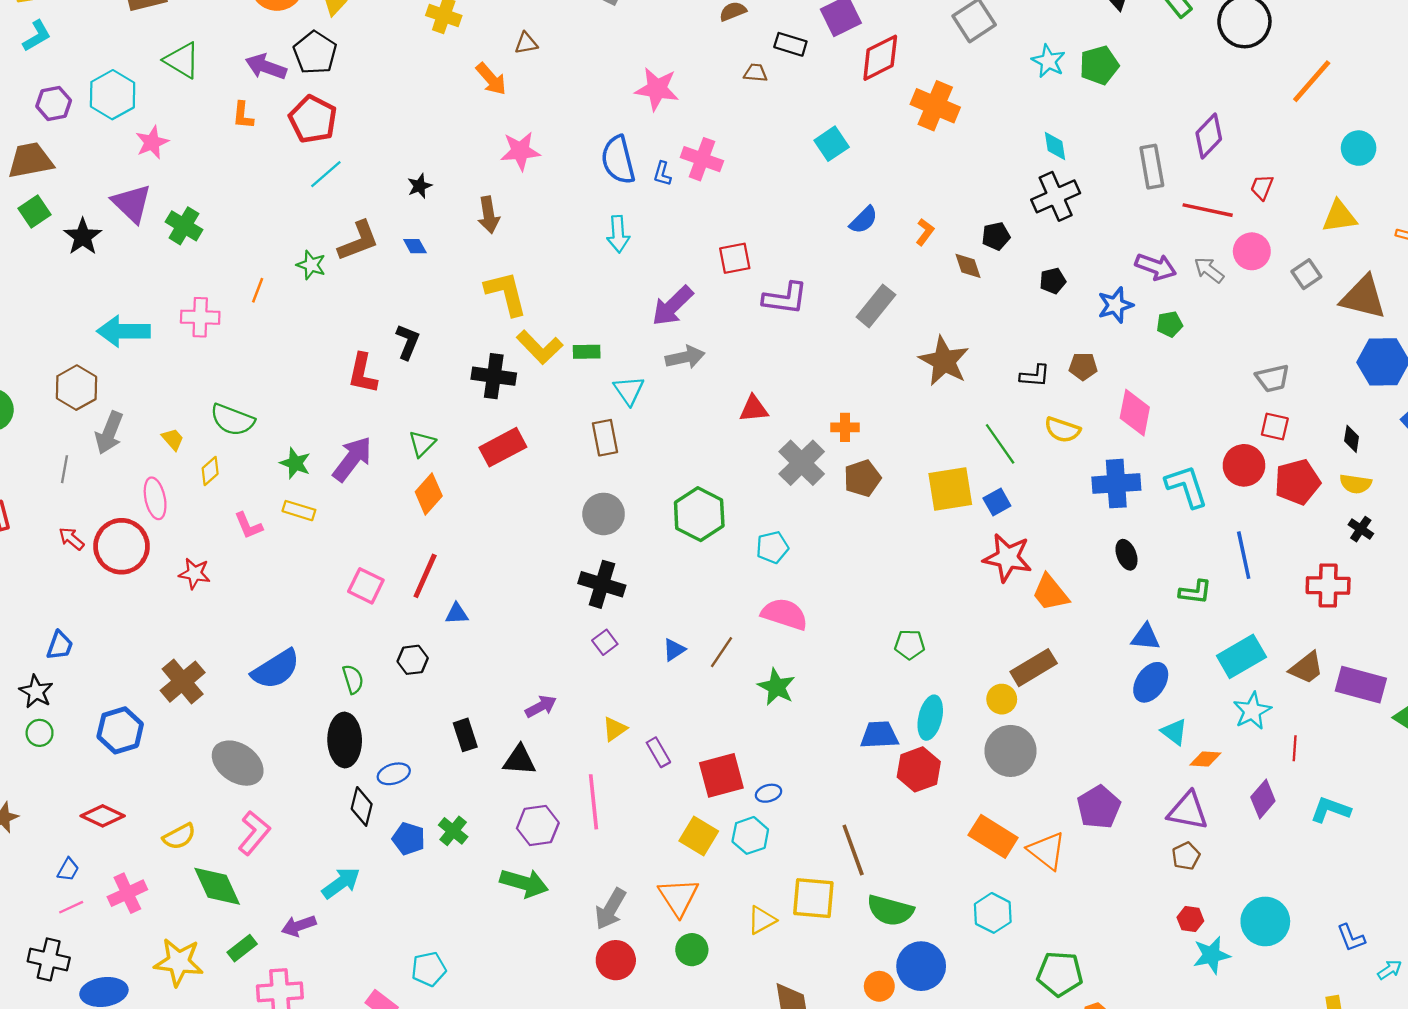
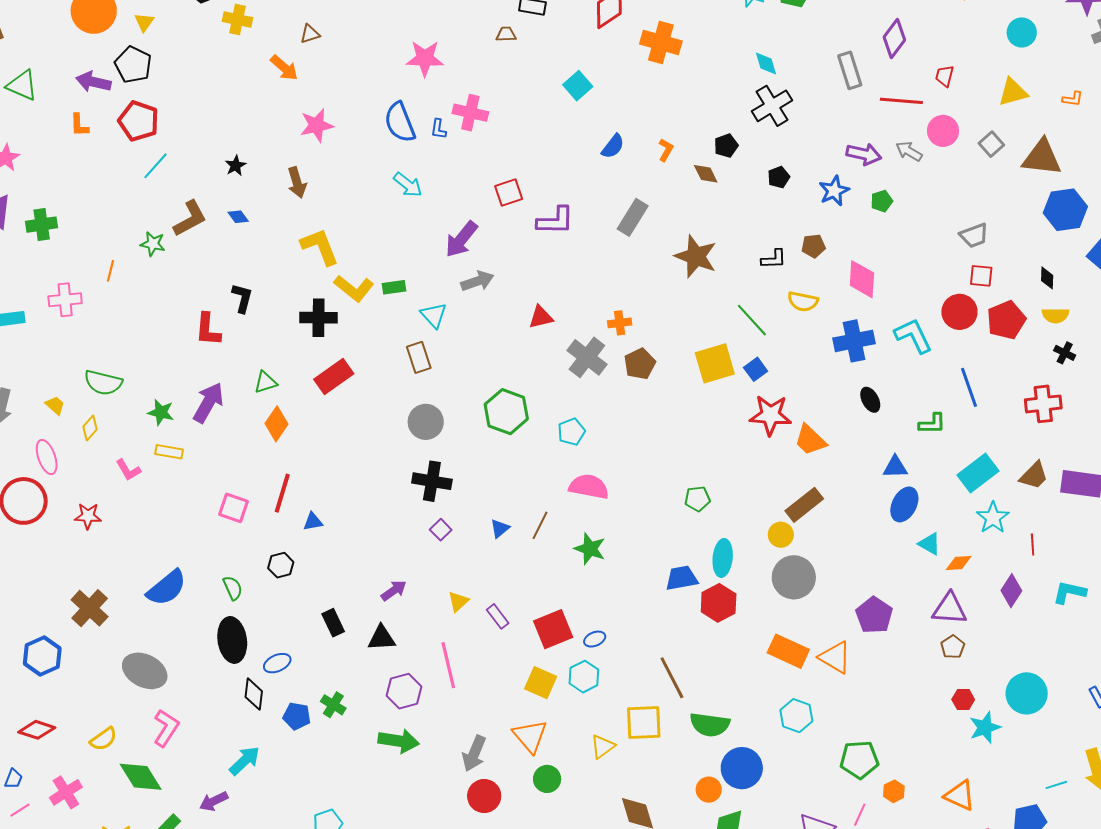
green cross: (184, 226) -> (42, 225), turned -32
cyan arrow: (618, 234) -> (408, 185), turned -40
green triangle: (422, 444) -> (265, 382), turned 35

